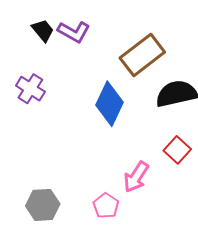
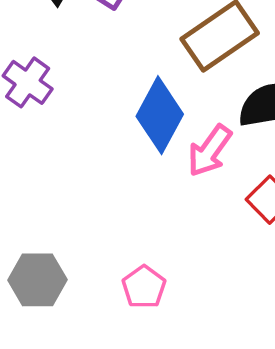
pink arrow: (136, 177) -> (210, 151), moved

